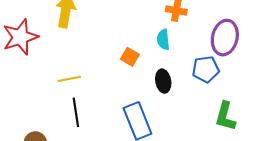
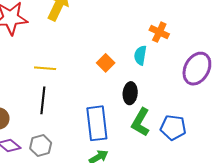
blue pentagon: (206, 69) -> (173, 128), moved
green L-shape: (225, 116) -> (141, 122), moved

